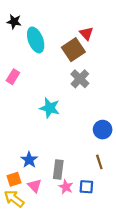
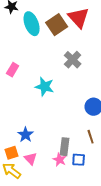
red triangle: (86, 33) -> (79, 18), size x1.6
brown square: (73, 50) -> (57, 25), moved
pink rectangle: (13, 77) -> (13, 70), moved
gray rectangle: (58, 169) -> (65, 147), moved

